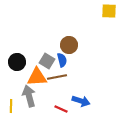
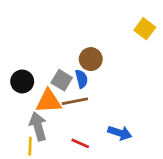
yellow square: (109, 11) -> (145, 29), moved, turned 35
blue arrow: (81, 101) -> (120, 133), moved
yellow line: (11, 106) -> (30, 146), moved

